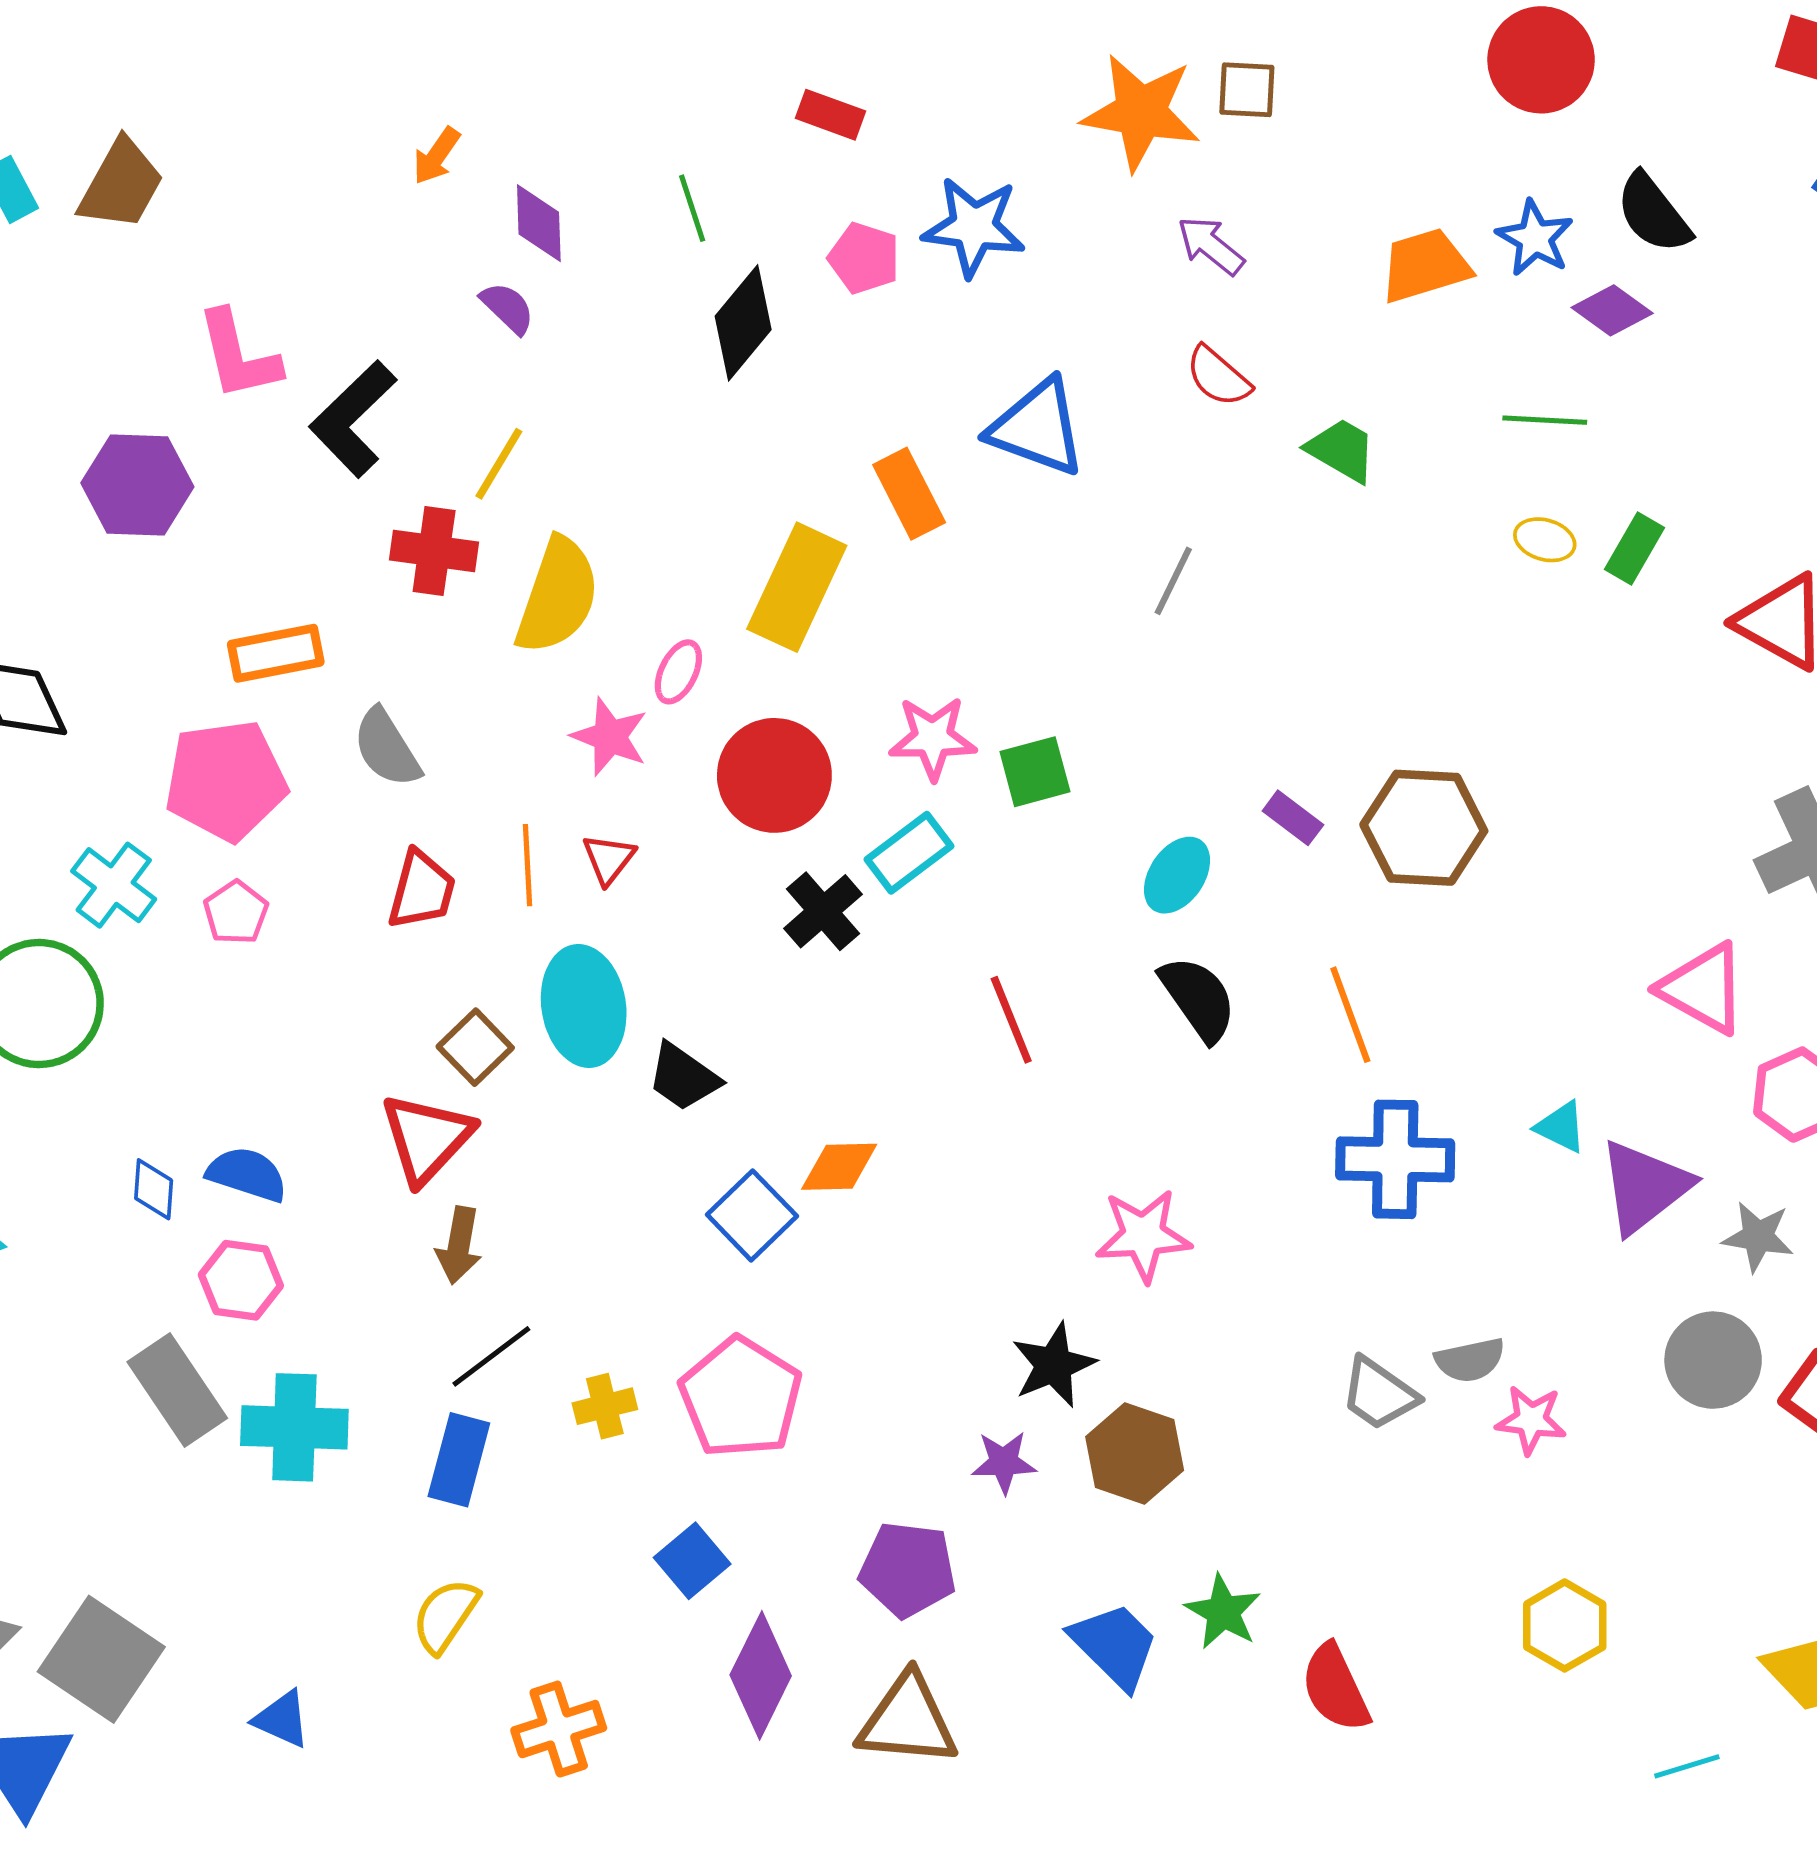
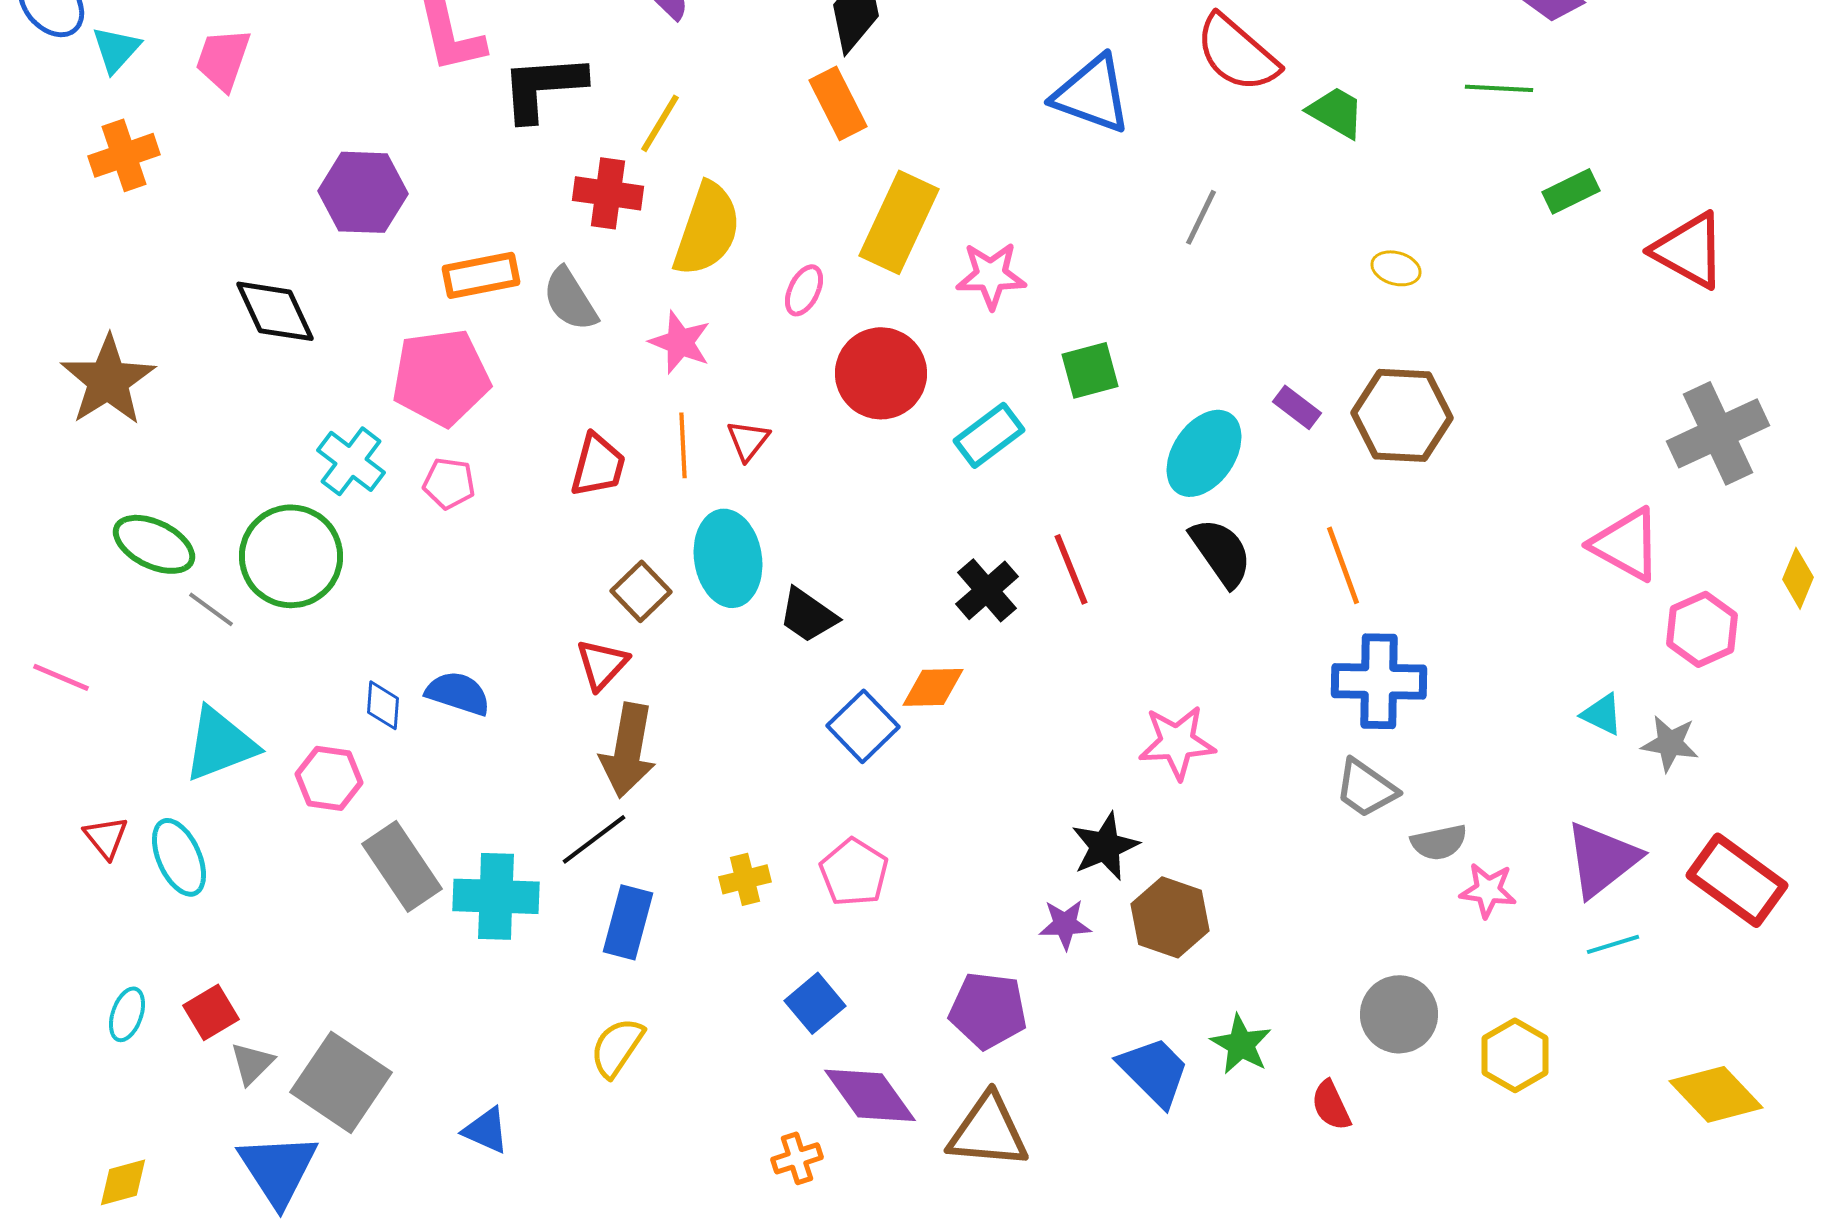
red semicircle: (1218, 376) -> (1237, 53), size x1.6
black L-shape: (353, 419) -> (543, 87), turned 40
purple hexagon: (137, 485) -> (363, 192), moved
orange rectangle: (909, 494) -> (838, 103), moved
yellow ellipse: (1545, 540) -> (1396, 268), moved
green rectangle: (1635, 549) -> (1571, 191), turned 34
pink star: (610, 737) -> (680, 342), moved
pink star: (933, 738) -> (991, 275), moved
gray semicircle: (387, 748) -> (570, 299), moved
cyan ellipse: (1177, 875) -> (1204, 453), size x1.4
black cross: (823, 911) -> (987, 590), moved
pink pentagon: (236, 913) -> (449, 483), turned -30
cyan triangle: (1561, 1127) -> (1602, 714), moved
red triangle: (427, 1138) -> (602, 664), size x0.7
purple triangle: (1645, 1187) -> (1602, 859), moved
brown arrow: (459, 1245) -> (628, 750), size x1.5
pink hexagon: (241, 1280) -> (329, 778), moved
black line: (491, 1356) -> (594, 839), moved
gray circle: (1713, 1360) -> (1399, 1014), moved
gray trapezoid: (1379, 1394) -> (1366, 788), moved
pink pentagon: (741, 1397) -> (854, 872), size x0.7
purple diamond: (761, 1675) -> (870, 1095), turned -62
red semicircle: (1335, 1688) -> (1331, 1105), size x0.7
orange cross: (559, 1729) -> (797, 1158), moved, size x0.7
cyan line: (1687, 1766) -> (1613, 944), moved

